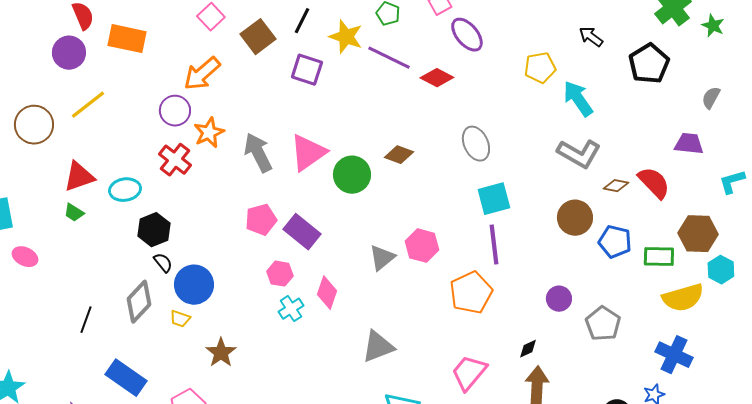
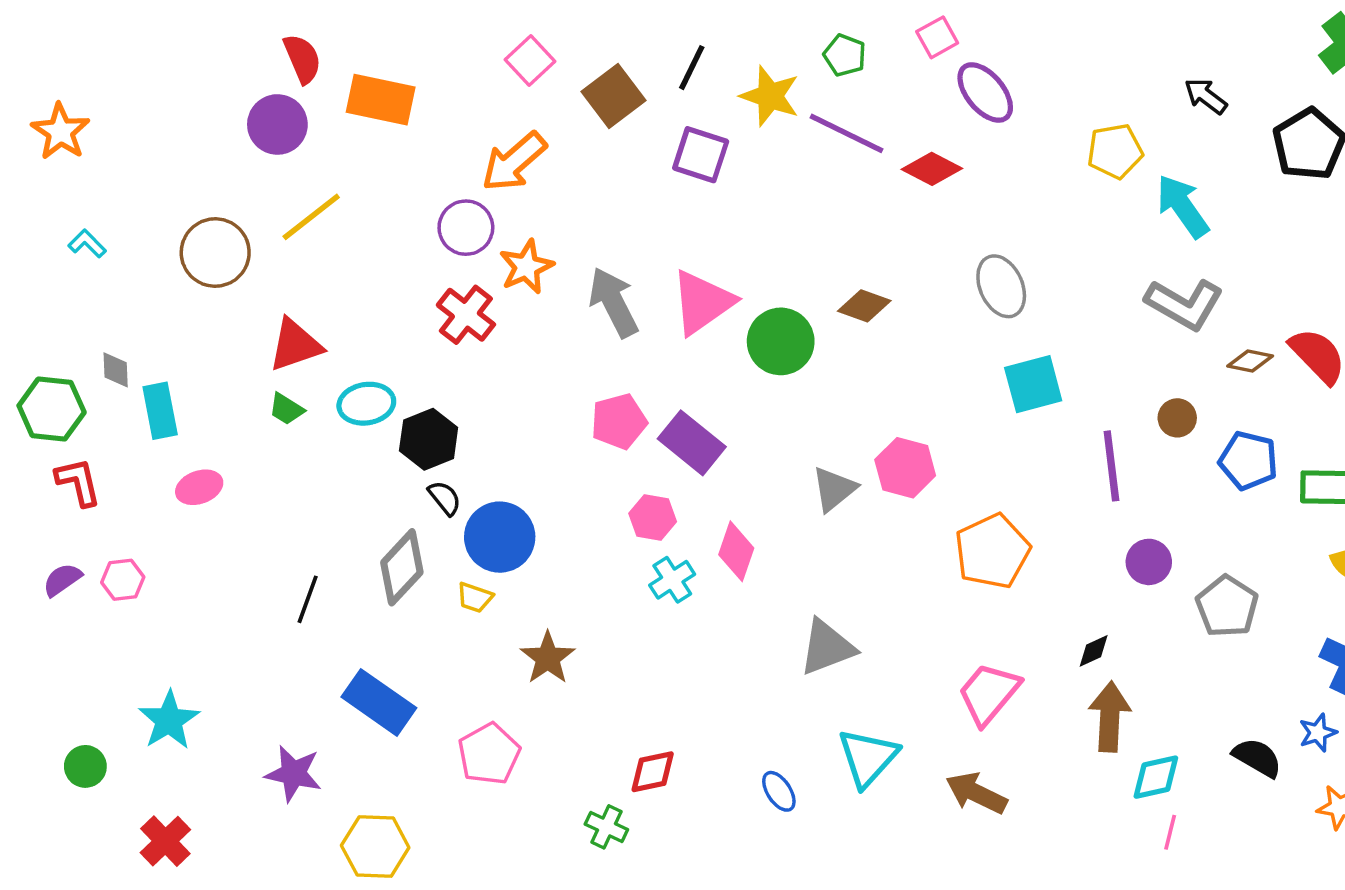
cyan ellipse: (125, 190) -> (366, 404), moved
brown circle: (575, 218) -> (1177, 418), size x0.6
purple line: (494, 245) -> (1111, 466), moved
pink ellipse: (25, 257) -> (199, 487), turned -45

